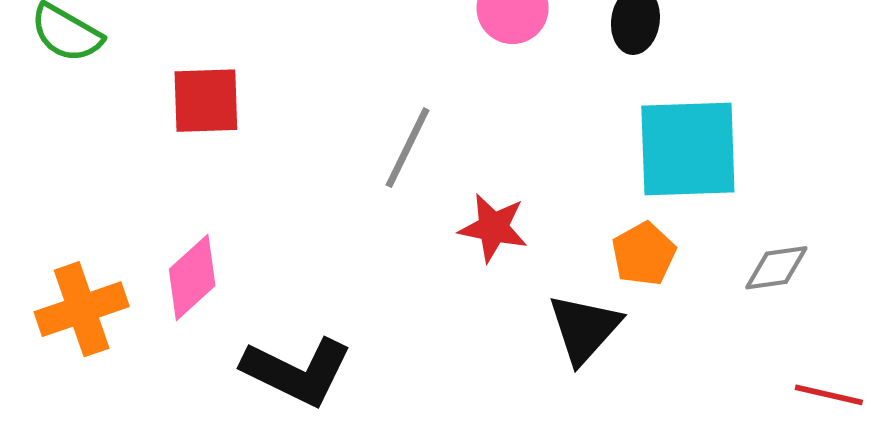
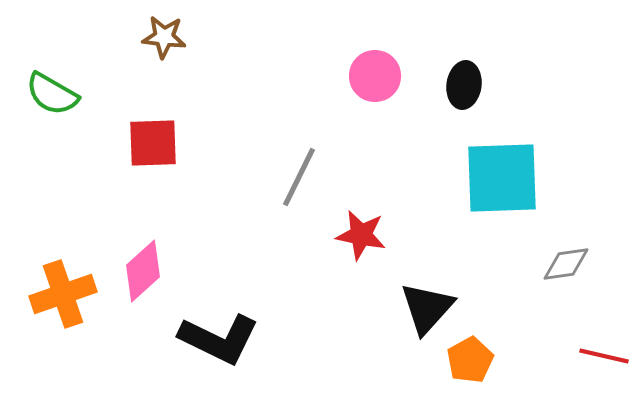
orange pentagon: (644, 254) -> (470, 360), moved

